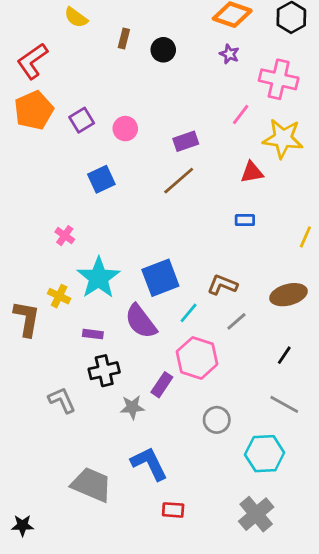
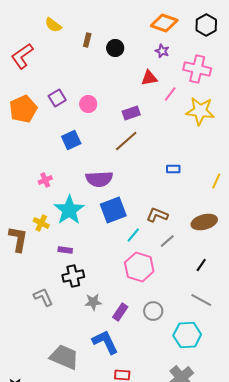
orange pentagon: (34, 110) -> (23, 109), moved
red triangle: (252, 172) -> (149, 78), moved
pink cross: (65, 236) -> (45, 180), turned 32
purple semicircle: (141, 321) -> (99, 179), moved, turned -56
purple rectangle: (162, 385) -> (120, 312), moved

